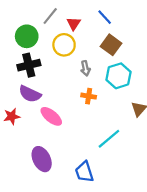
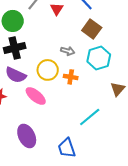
yellow circle: (64, 45) -> (48, 70), moved
gray arrow: (85, 68) -> (68, 51), turned -64

